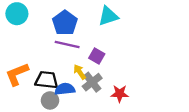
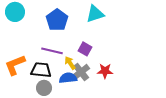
purple line: (67, 45) -> (52, 51), moved
blue semicircle: (65, 89) -> (68, 78), moved
red star: (120, 94) -> (105, 71), moved

